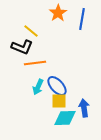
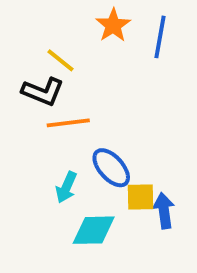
cyan arrow: (38, 87) -> (66, 187), moved
yellow square: (59, 101) -> (140, 197), moved
cyan diamond: (65, 118) -> (94, 230), moved

